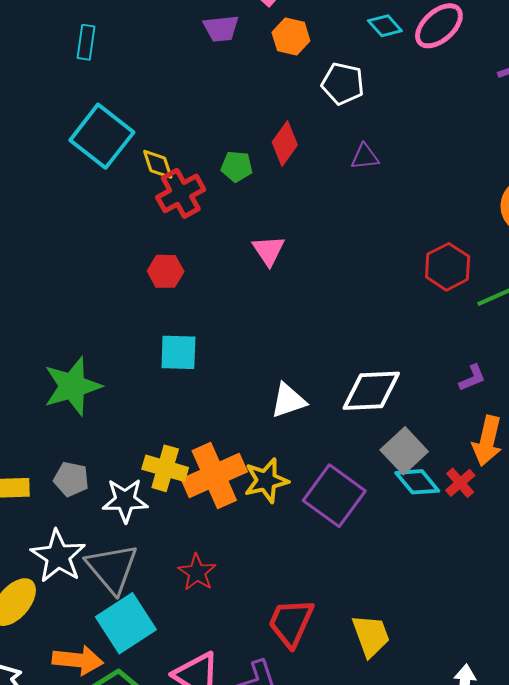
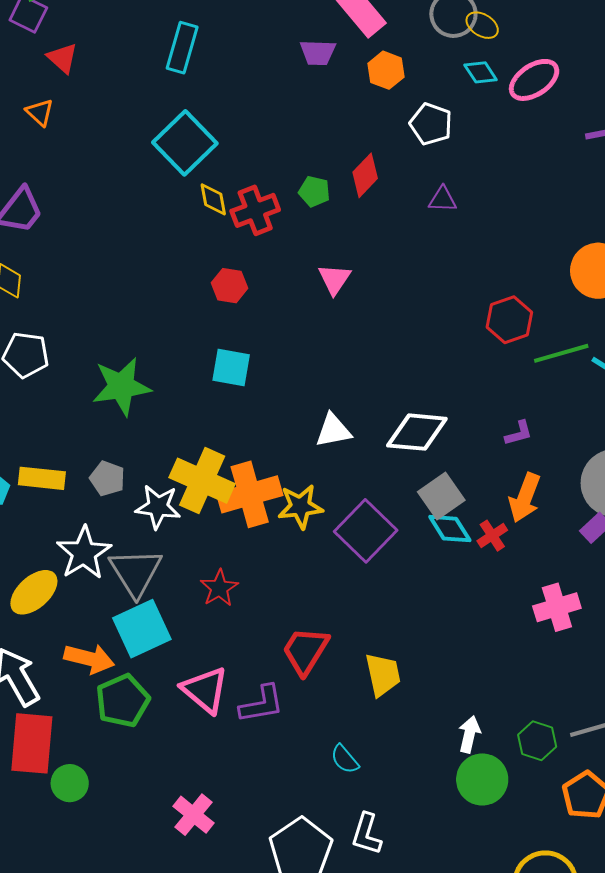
cyan rectangle: (86, 42) -> (182, 48), size x1.4
yellow diamond: (158, 164) -> (213, 199), moved
yellow cross: (165, 468) -> (202, 481), size x1.4

